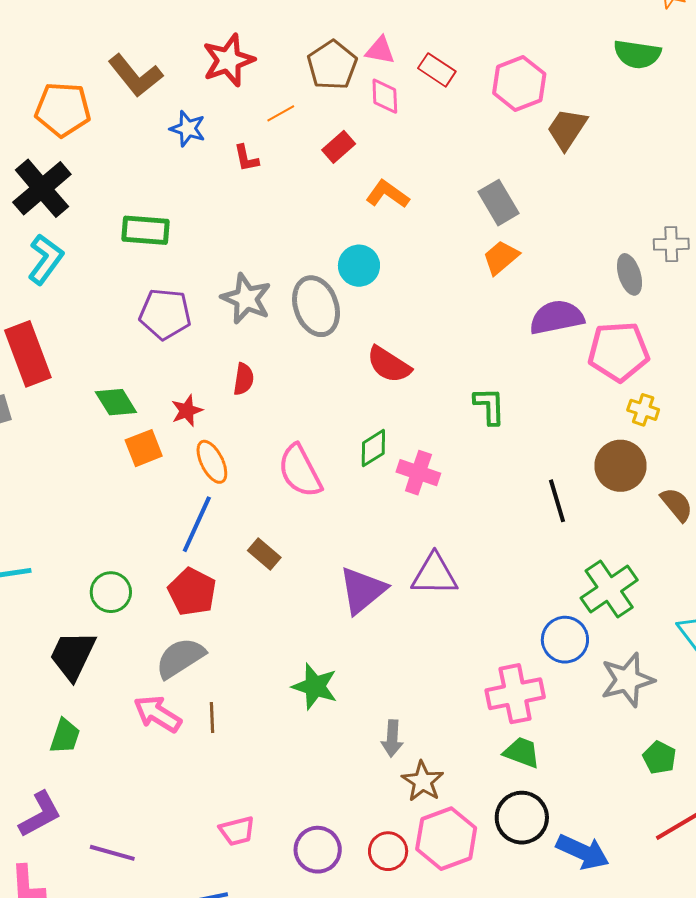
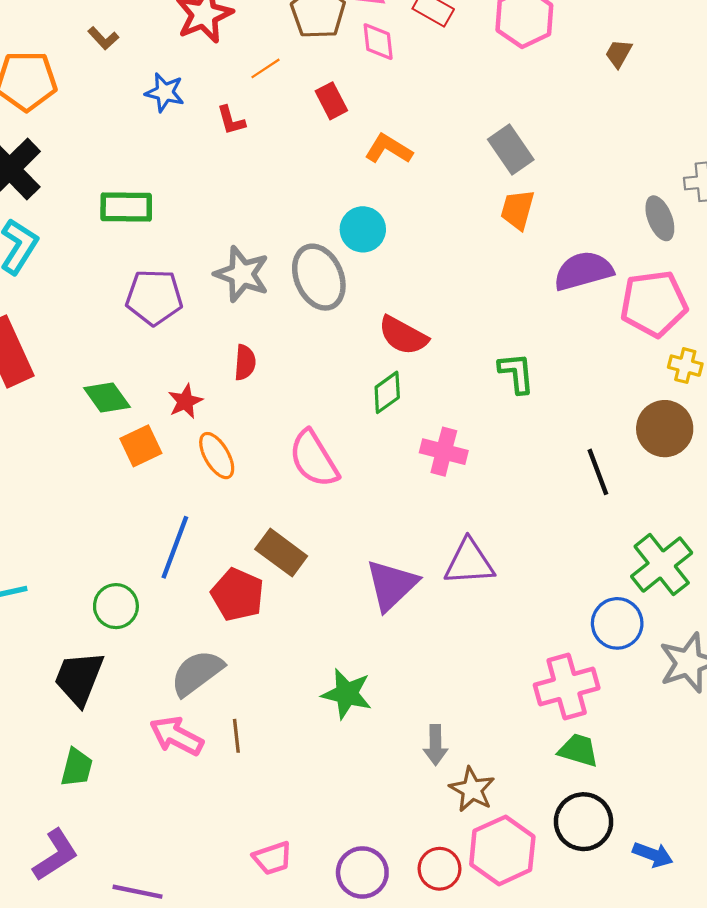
brown L-shape: (135, 76) -> (103, 38), size x0.5
brown trapezoid: (567, 129) -> (619, 53), moved, size x0.6
red rectangle: (339, 147) -> (331, 101), turned -72
orange trapezoid: (501, 258) -> (518, 210), turned -30
green diamond: (373, 448) -> (387, 392), moved
blue line: (197, 524) -> (175, 547), moved
brown rectangle: (264, 554) -> (281, 553), size x1.4
red pentagon: (192, 592) -> (237, 595), moved
blue arrow: (583, 852) -> (653, 855), size x0.7

